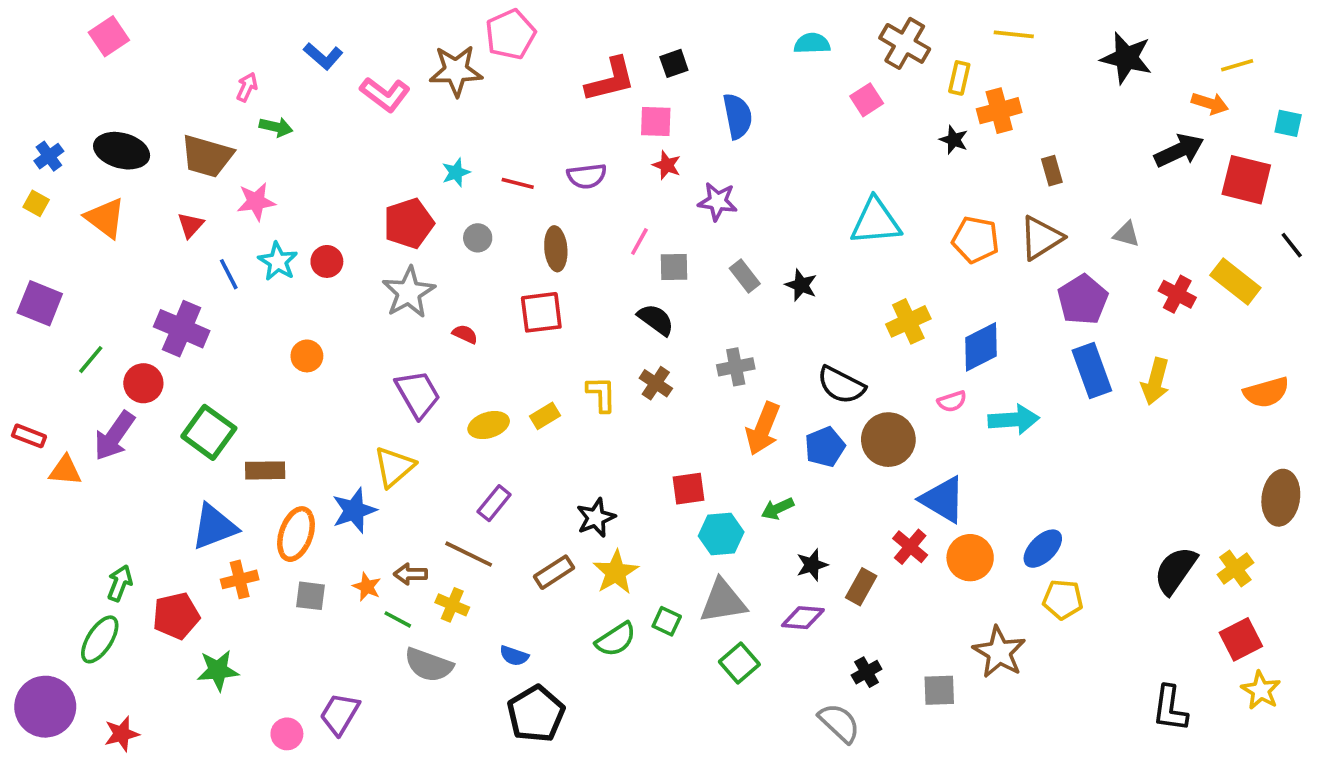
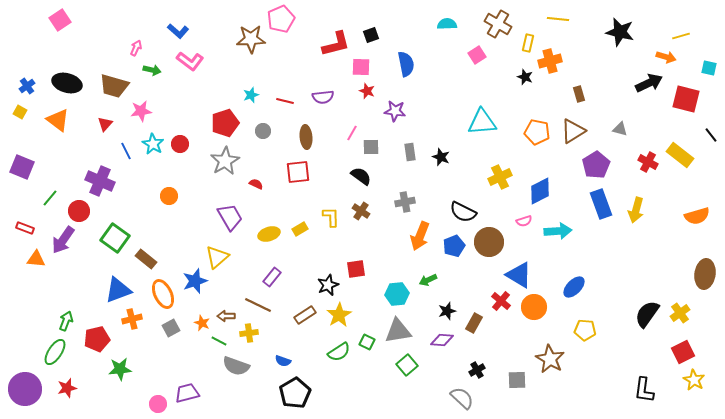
pink L-shape: (385, 94) -> (190, 61), moved
gray rectangle: (745, 276) -> (410, 152), turned 30
red rectangle: (29, 436) -> (25, 228), moved
brown rectangle: (265, 470) -> (146, 259), turned 40
red square: (688, 489) -> (356, 269), moved
orange ellipse: (296, 534) -> (163, 294), turned -44
blue ellipse: (1043, 549) -> (574, 287), moved
gray square: (311, 596) -> (171, 328), turned -36
yellow cross: (452, 605) -> (249, 333), turned -30
purple trapezoid: (340, 714) -> (187, 393), turned 45
red star: (122, 734) -> (67, 388), moved

